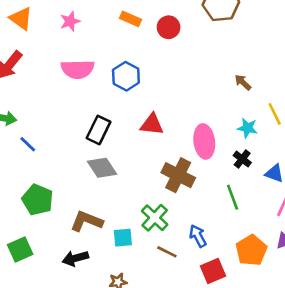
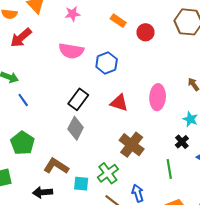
pink ellipse: (204, 141) -> (158, 97), moved
gray diamond: (102, 168) -> (76, 128), turned 50

